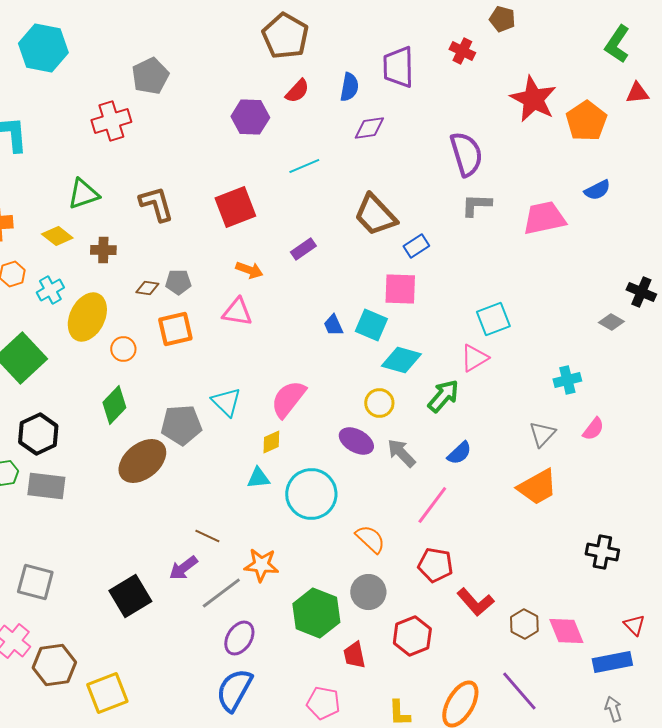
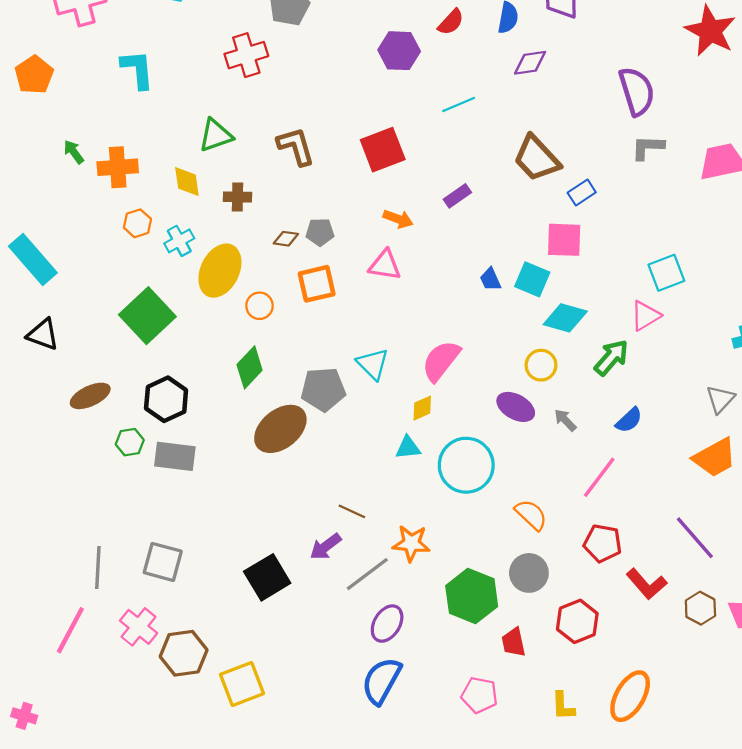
yellow diamond: (57, 236) -> (187, 182), turned 44
gray arrow: (401, 453) -> (565, 420), size x0.7
purple line: (519, 691) -> (695, 538), moved

